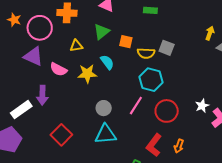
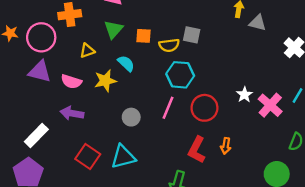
purple arrow: (42, 95) -> (72, 113), moved, turned 108
cyan triangle: (106, 134) -> (123, 157), moved

